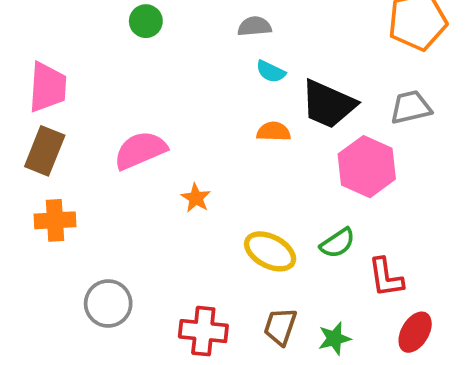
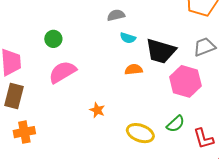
green circle: (146, 21) -> (53, 39), moved
pink semicircle: (140, 150) -> (62, 72), moved

